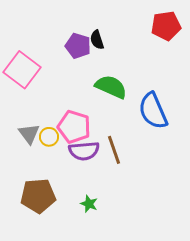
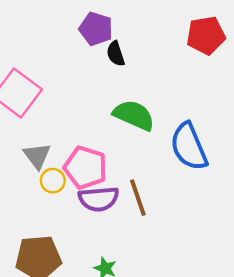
purple pentagon: (78, 46) -> (96, 29), moved
gray triangle: (29, 134) -> (37, 156), moved

